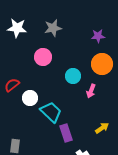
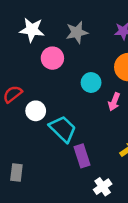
white star: (17, 28) -> (32, 30), moved
gray star: (53, 28) -> (77, 32), moved

